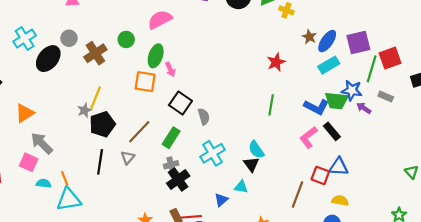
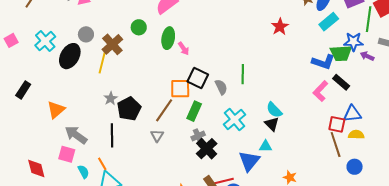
orange square: (145, 82) -> (180, 89), moved
yellow line: (96, 98) -> (102, 63), moved
green line: (271, 105) -> (243, 74), moved
black line: (100, 162) -> (112, 135), moved
cyan semicircle: (44, 183) -> (83, 172), turned 64
brown line: (298, 194) -> (336, 144), moved, turned -30
blue triangle: (221, 200) -> (249, 161), size x1.6
yellow semicircle: (340, 200) -> (356, 135), moved

